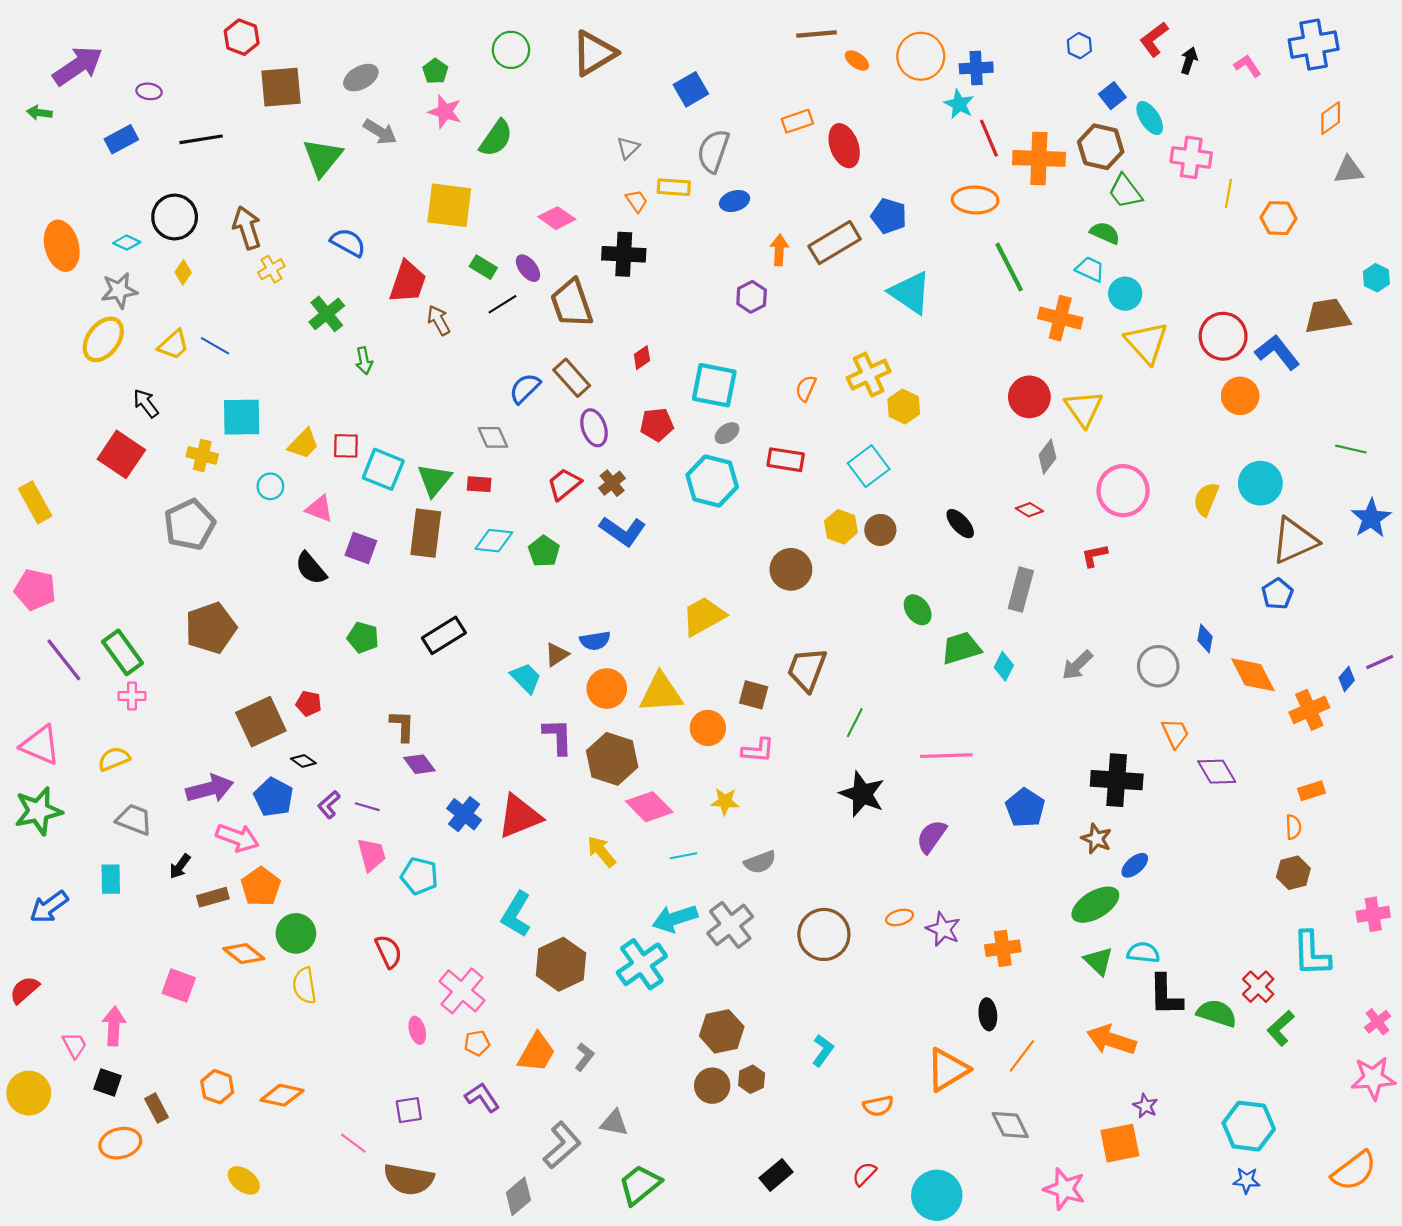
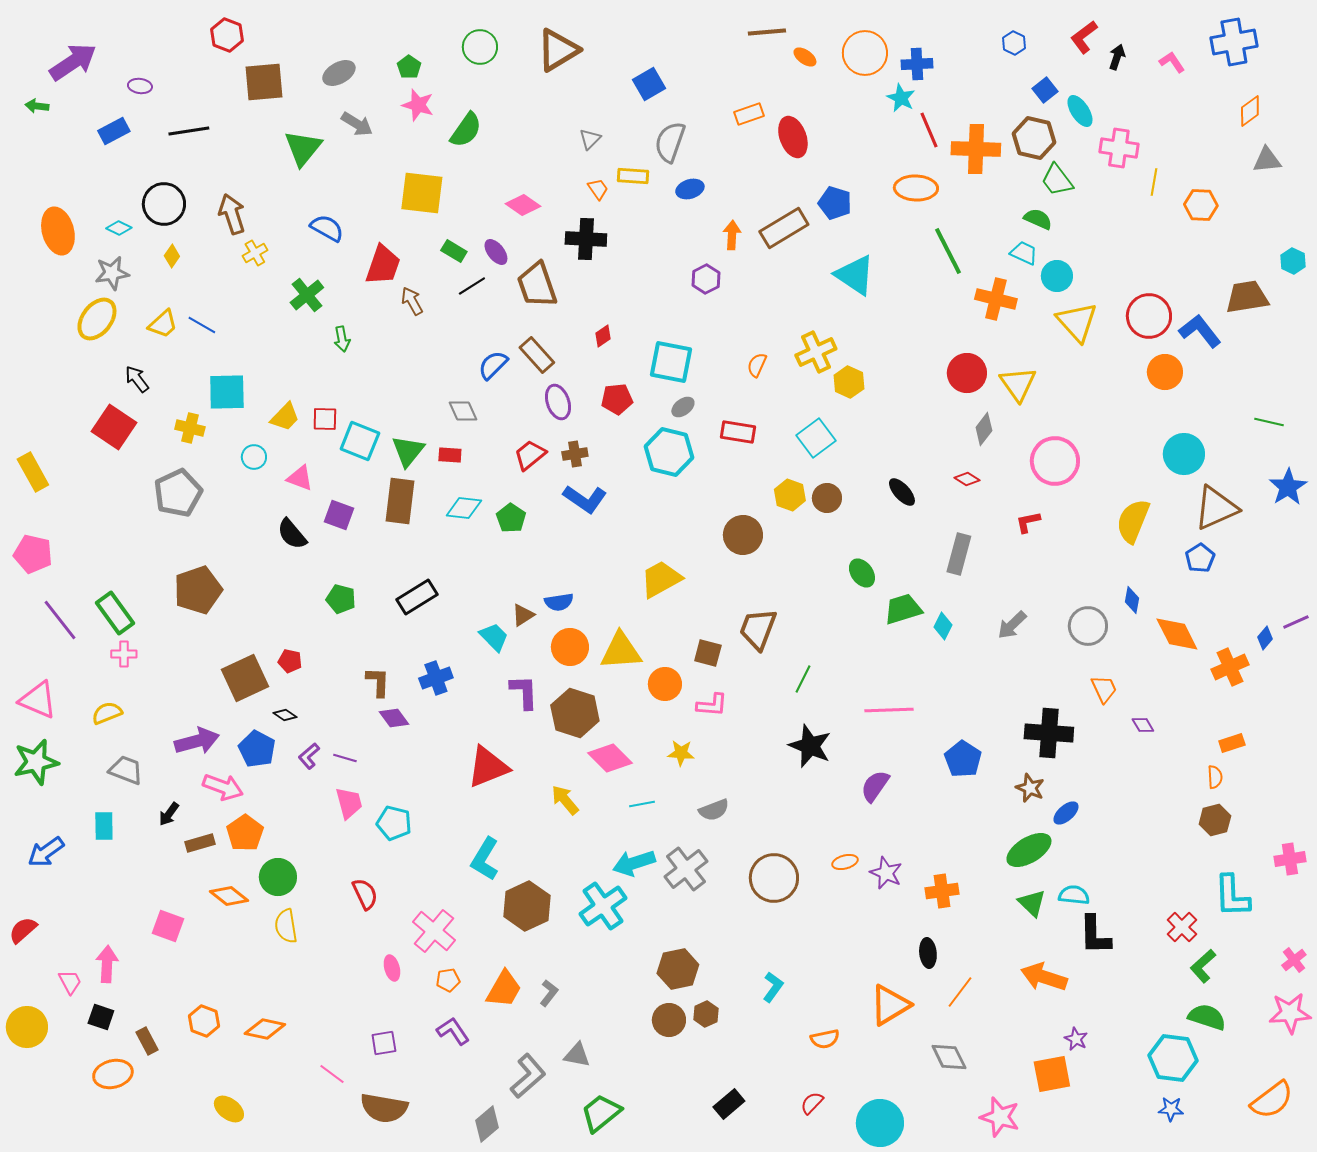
brown cross: (612, 483) -> (575, 454), turned 30
yellow semicircle: (1206, 499) -> (1133, 521), moved, size x1.4
purple diamond: (1217, 772) -> (1143, 725), size x0.6
blue cross: (464, 814) -> (436, 678), moved, turned 32
green semicircle: (1217, 1013) -> (1207, 1017), moved

